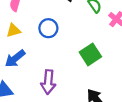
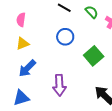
blue circle: (48, 28) -> (65, 37), moved

